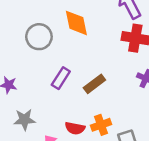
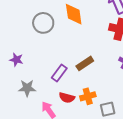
purple rectangle: (61, 78) -> (59, 73), moved

